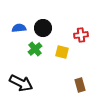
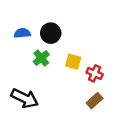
red cross: (81, 35) -> (95, 73), moved, turned 32
brown rectangle: (80, 85) -> (95, 101), turned 64

